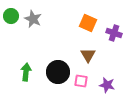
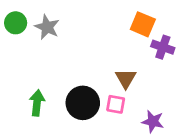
orange square: (88, 23) -> (143, 24), moved
pink square: (81, 81) -> (116, 104), moved

